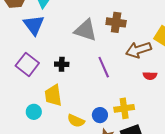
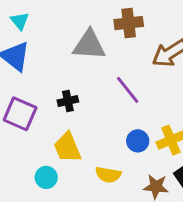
blue circle: (100, 115) -> (138, 141), moved

